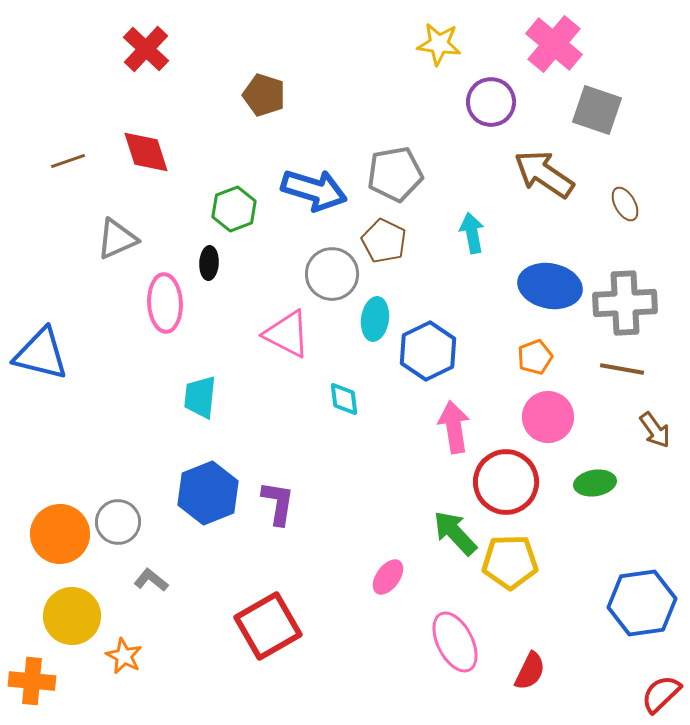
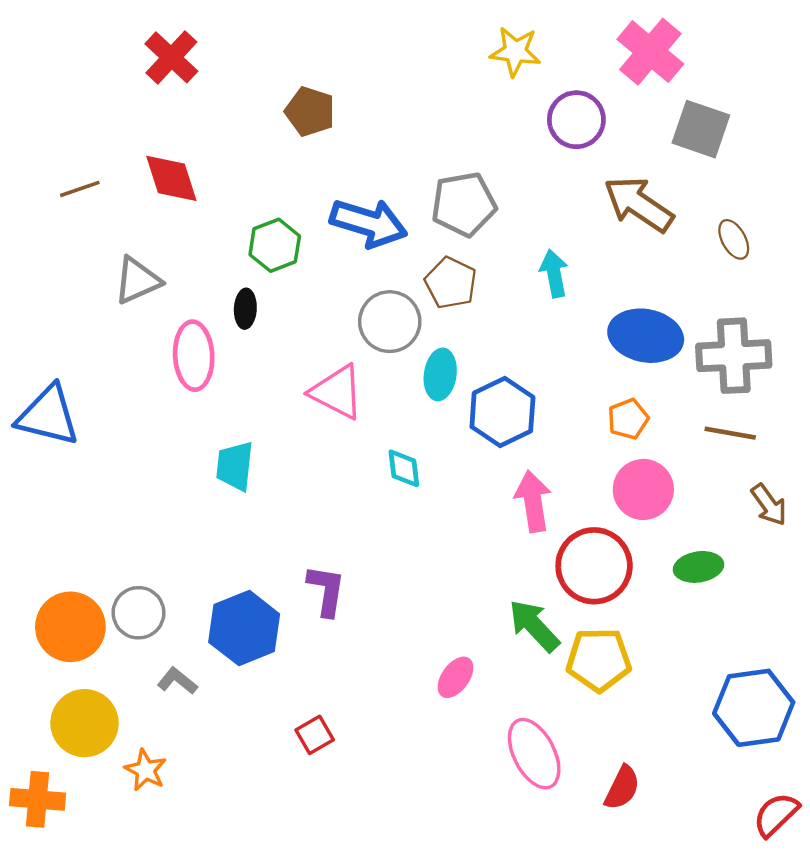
blue hexagon: (208, 493) -> (244, 628), moved
red square: (268, 626) -> (315, 735), size x0.5

